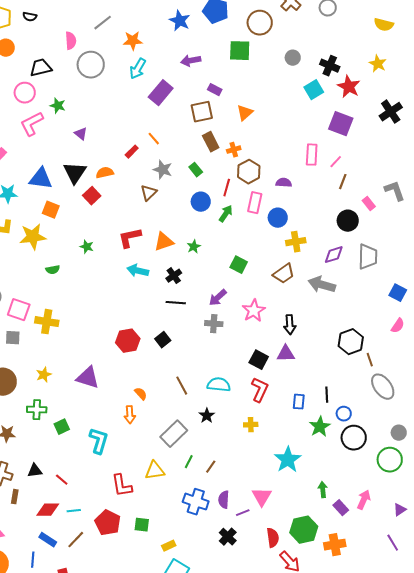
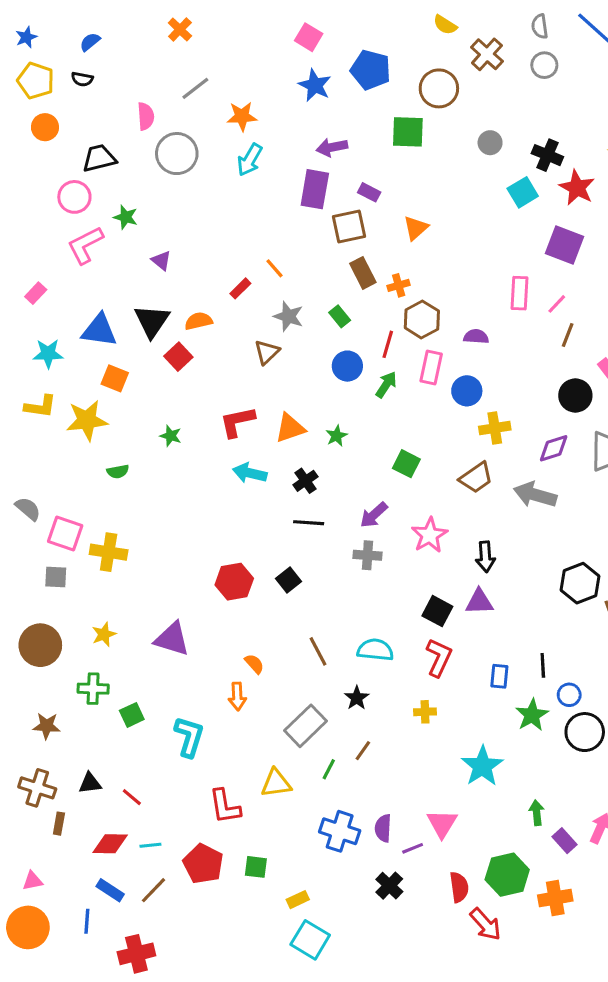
purple rectangle: (161, 93) -> (315, 189), moved, turned -30
brown line: (211, 467) -> (363, 751), moved

